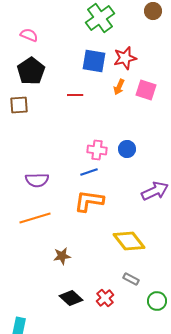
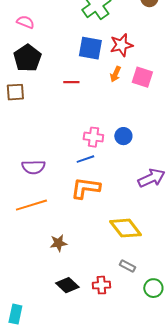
red cross: (105, 298) -> (101, 285), turned 36

